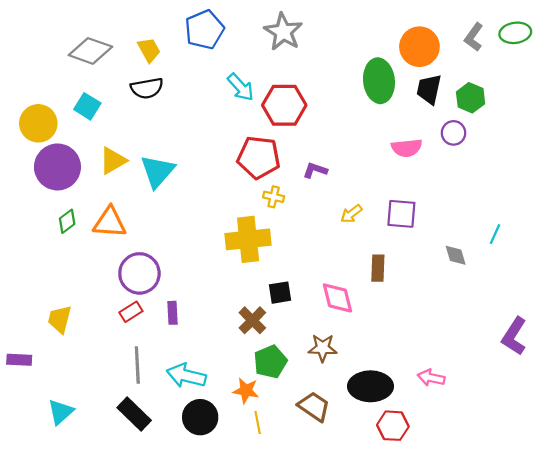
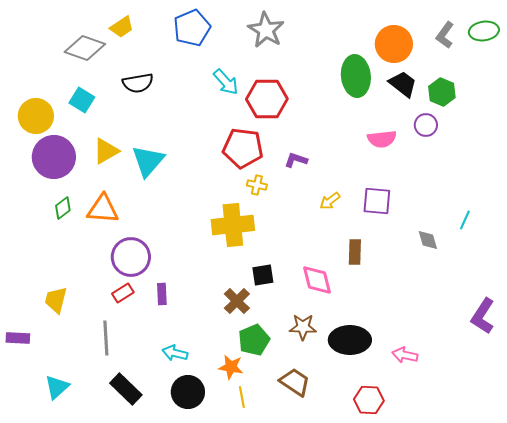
yellow trapezoid: (149, 50) -> (122, 27), moved, turned 85
black trapezoid: (429, 89) -> (403, 84), turned 116
gray line: (137, 365) -> (106, 338), moved
cyan arrow: (186, 376) -> (175, 353), size x0.7
black ellipse: (370, 386) -> (350, 340), moved

